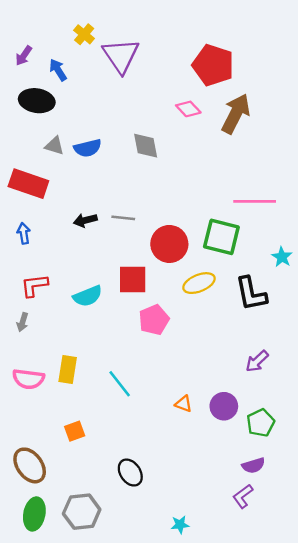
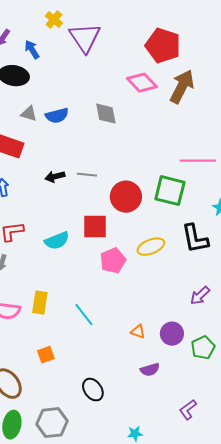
pink diamond: (188, 109) -> (142, 83), size x1.4
yellow ellipse: (199, 283) -> (151, 247), moved
purple semicircle: (253, 465) -> (150, 370), moved

